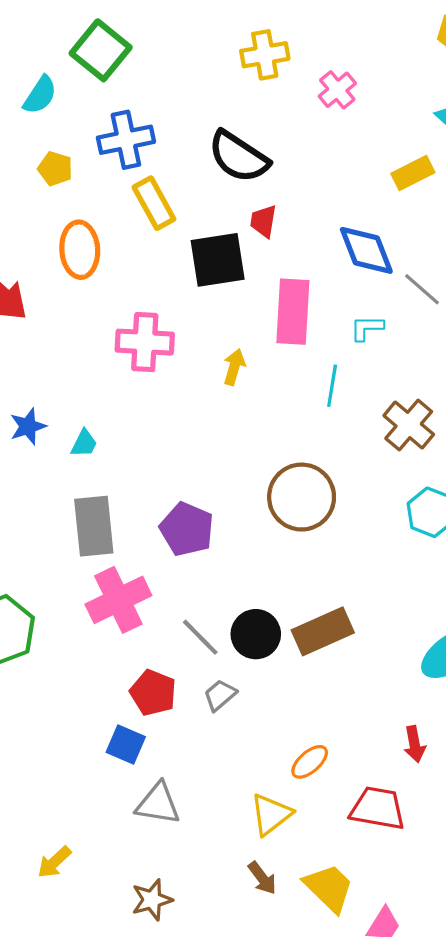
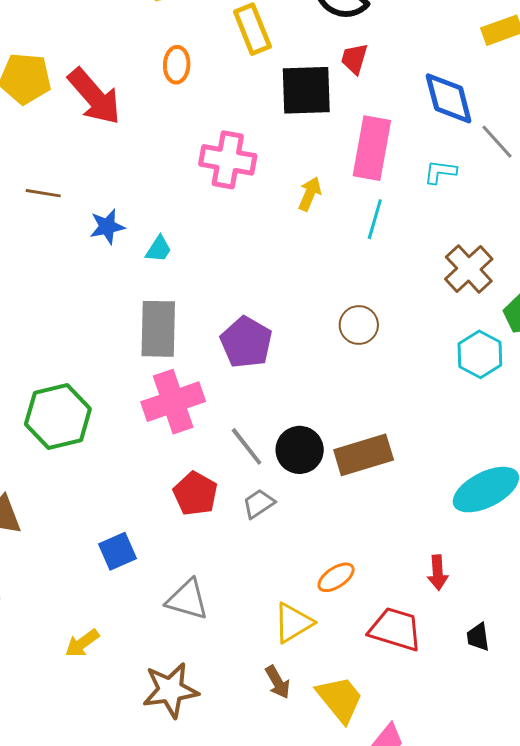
orange ellipse: (80, 250) -> (177, 65), size x0.7
cyan line: (332, 386) -> (375, 219), moved
brown circle: (302, 497) -> (359, 325), size x0.6
blue square: (126, 744) -> (118, 551), moved, turned 36
brown star: (152, 900) -> (170, 690), size x1.4

